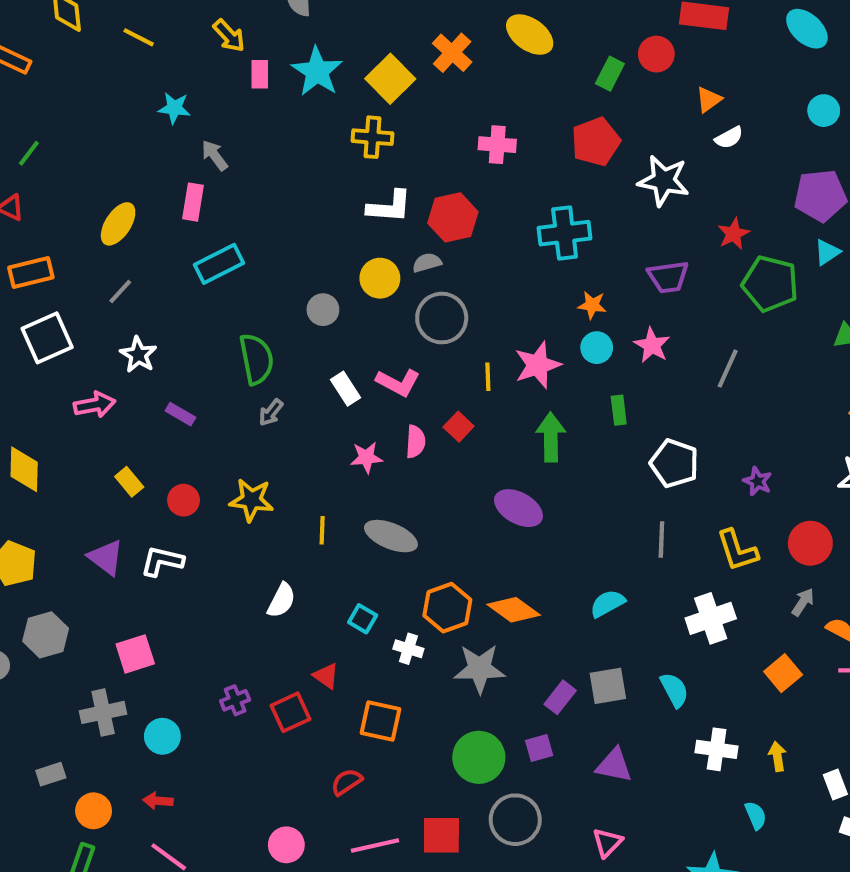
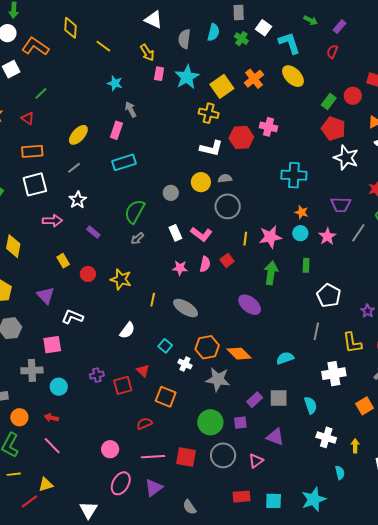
red pentagon: (596, 142) -> (333, 129), moved, turned 30
red hexagon: (453, 217) -> (241, 138), moved
green semicircle: (256, 359) -> (135, 211), turned -150
gray line: (728, 369) -> (358, 233), moved
white L-shape: (162, 561) -> (72, 317), moved
pink triangle: (607, 843) -> (256, 461), moved

